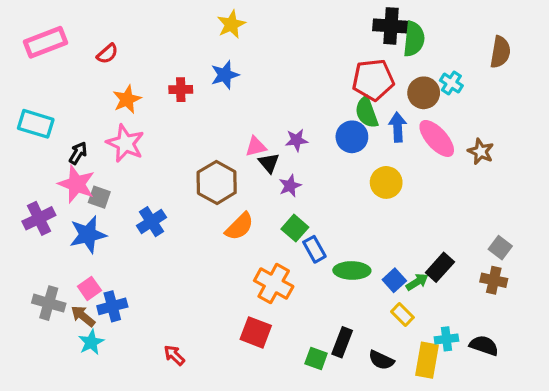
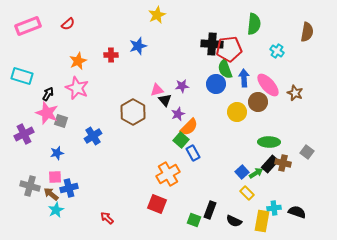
yellow star: (231, 24) -> (157, 15), moved
black cross: (391, 26) -> (212, 44), moved
red semicircle: (107, 54) -> (68, 24), moved
brown circle: (424, 93) -> (258, 102), moved
orange semicircle: (239, 226) -> (189, 127), moved
blue star: (88, 235) -> (57, 153), moved, size x0.6
green ellipse: (352, 270) -> (269, 142), moved
brown cross: (494, 280) -> (283, 163), moved
orange cross: (274, 284) -> (168, 174), turned 30
pink square: (89, 288) -> (55, 177), turned 32

